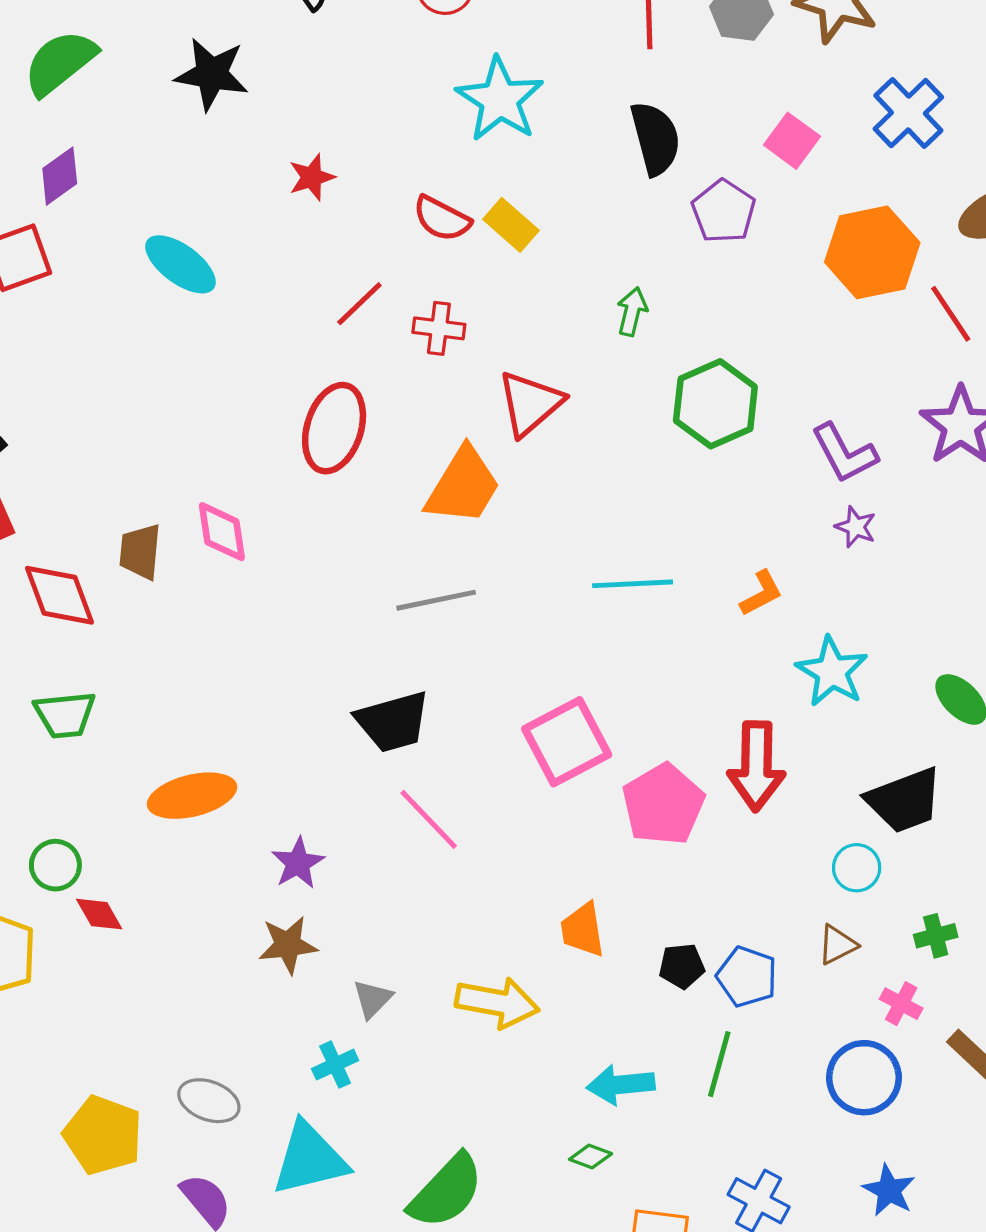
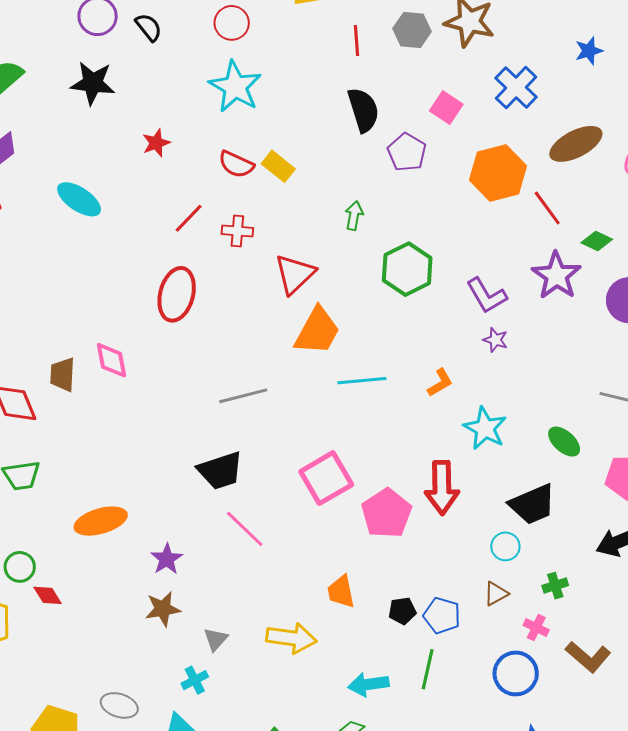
cyan star: (500, 100) -> (235, 87), moved
orange trapezoid: (463, 486) -> (317, 331), moved

